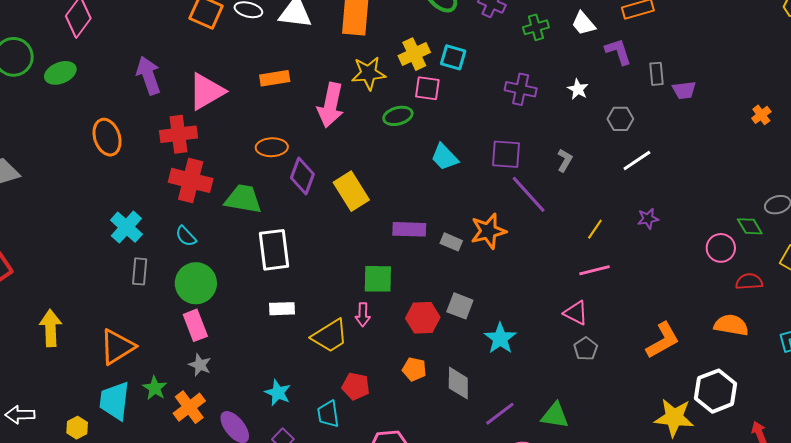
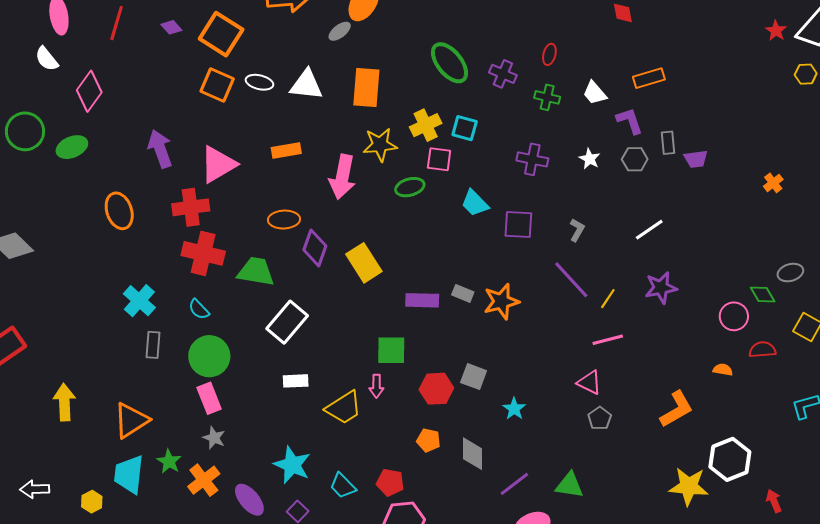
green cross: (536, 27) -> (547, 97), turned 30
gray hexagon: (620, 119) -> (635, 159), moved
cyan trapezoid: (445, 157) -> (475, 203), moved
purple line: (529, 194) -> (571, 280), moved
purple star: (648, 219) -> (661, 288), size x1.5
gray rectangle: (451, 242) -> (463, 293), moved
white rectangle: (274, 250) -> (287, 322), turned 48
orange semicircle: (731, 325) -> (723, 370), moved, size x0.6
cyan star: (500, 338) -> (514, 409), size x0.7
red pentagon: (356, 386) -> (390, 482), moved
cyan star: (278, 393) -> (292, 465), size x1.4
cyan trapezoid: (328, 414) -> (343, 486), turned -36

